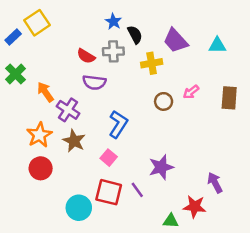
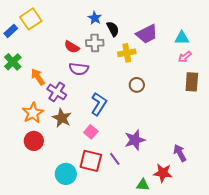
purple trapezoid: (175, 41) -> (147, 34), turned -75
pink arrow: (191, 92) -> (185, 57), moved

